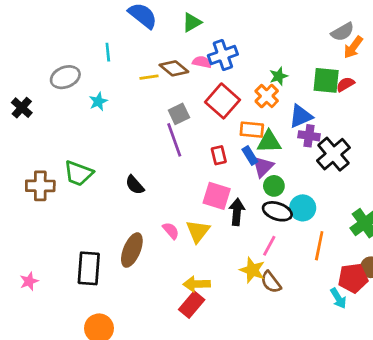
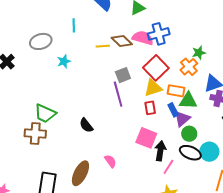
pink semicircle: (202, 62) -> (143, 38), size x1.5
brown cross: (40, 186) -> (35, 134), moved
yellow triangle: (198, 231) -> (153, 88), moved, turned 30
pink line: (269, 246) -> (168, 167), moved

